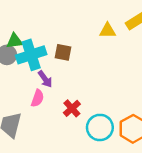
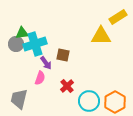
yellow triangle: (108, 31) -> (101, 36), moved, size x1.5
brown square: (63, 52) -> (63, 55), moved

